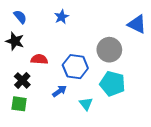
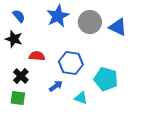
blue star: (62, 17) -> (58, 16), size x1.6
blue triangle: (137, 24) -> (118, 27), moved
gray circle: (109, 50) -> (90, 22), moved
cyan triangle: (86, 104) -> (81, 98), turned -32

